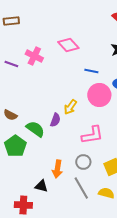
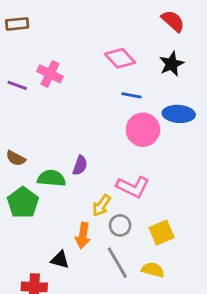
pink diamond: (68, 45) -> (120, 58), moved
yellow arrow: (70, 107) -> (101, 205), moved
green semicircle: (35, 129) -> (51, 178), turned -30
pink L-shape: (92, 135) -> (133, 187), turned 35

